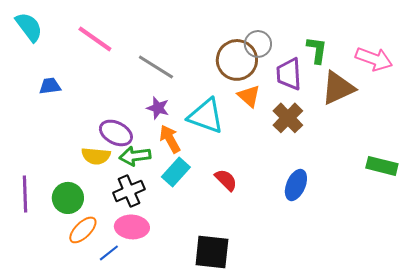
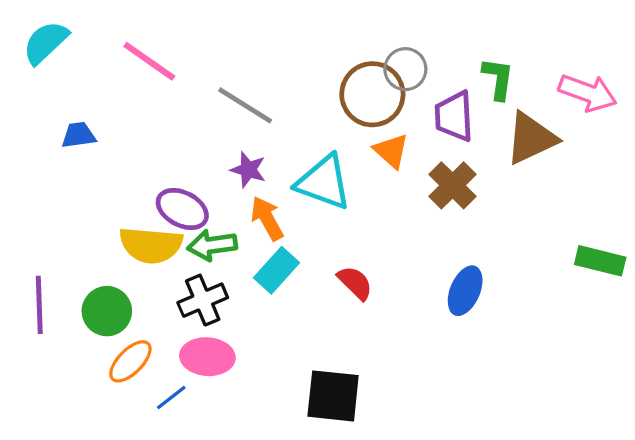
cyan semicircle: (29, 27) -> (46, 42), turned -96
yellow semicircle: (96, 156) -> (151, 245), size x1.4

